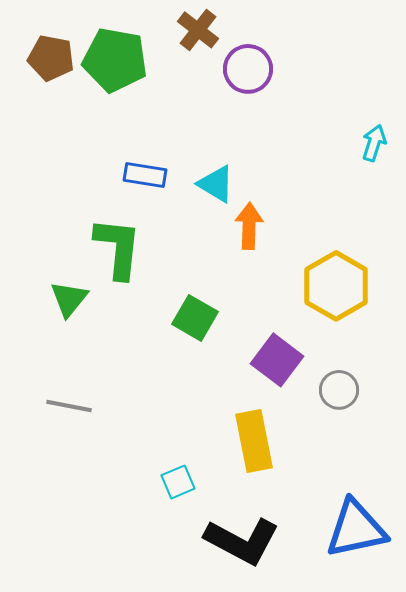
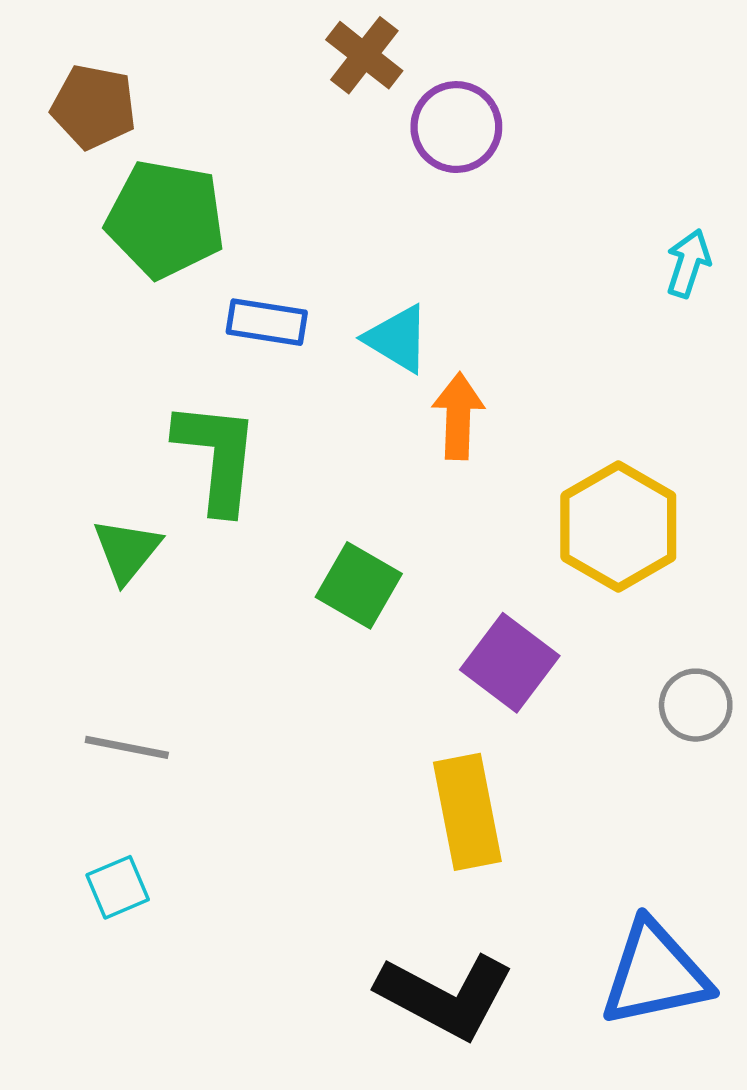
green pentagon: (115, 60) -> (165, 219), moved
gray circle: (339, 390) -> (696, 705), moved
cyan square: (178, 482) -> (118, 887), moved

